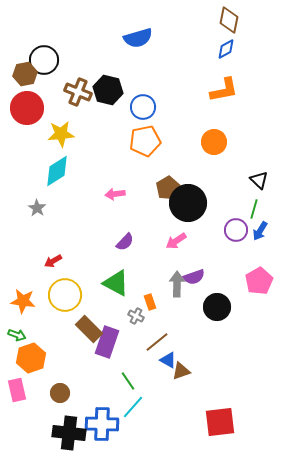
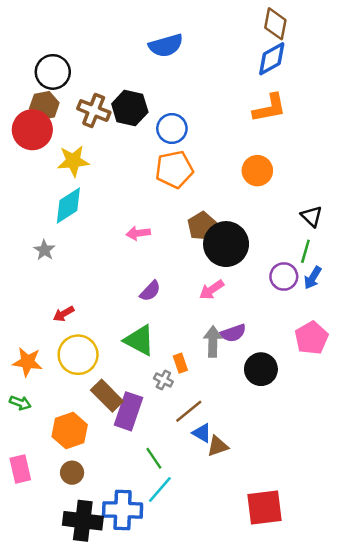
blue diamond: (226, 49) -> (272, 59), size x1.4
brown hexagon: (25, 74) -> (44, 106), moved
orange hexagon: (31, 358) -> (70, 431), moved

